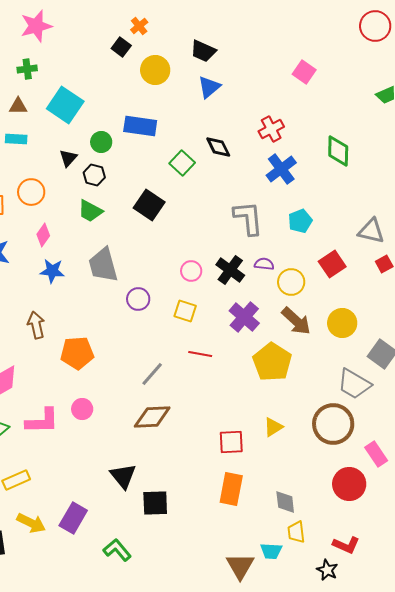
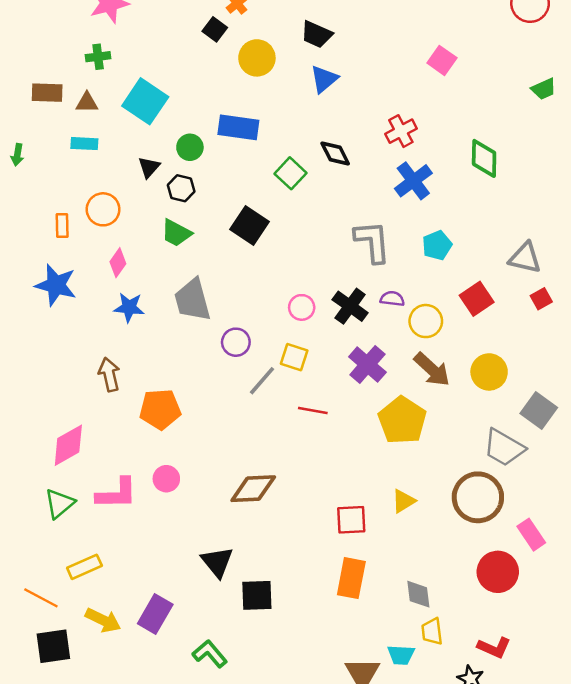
gray line: (152, 374) -> (262, 381), moved

